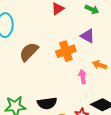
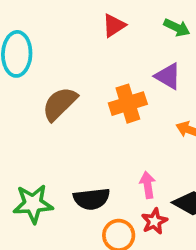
pink arrow: (83, 77) -> (148, 185), moved

